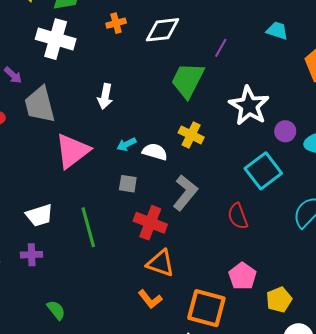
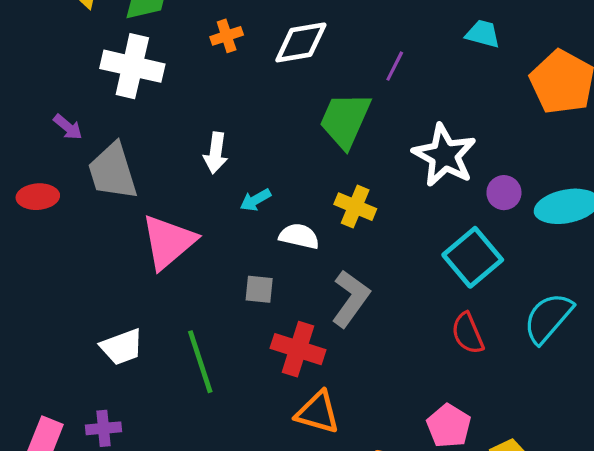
cyan arrow: (127, 144) -> (255, 200), moved
red semicircle: (238, 216) -> (468, 333), moved
purple cross: (32, 255) -> (104, 428), moved

